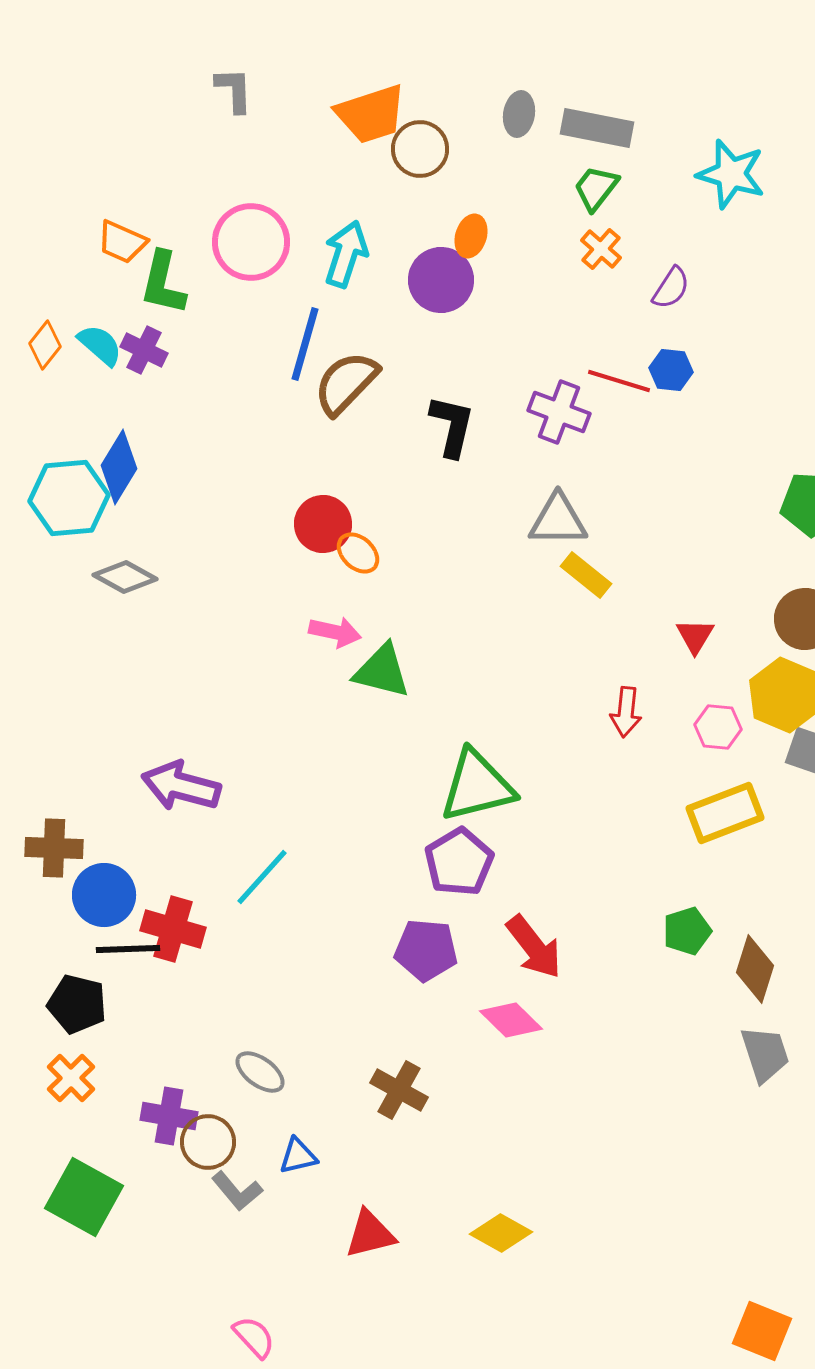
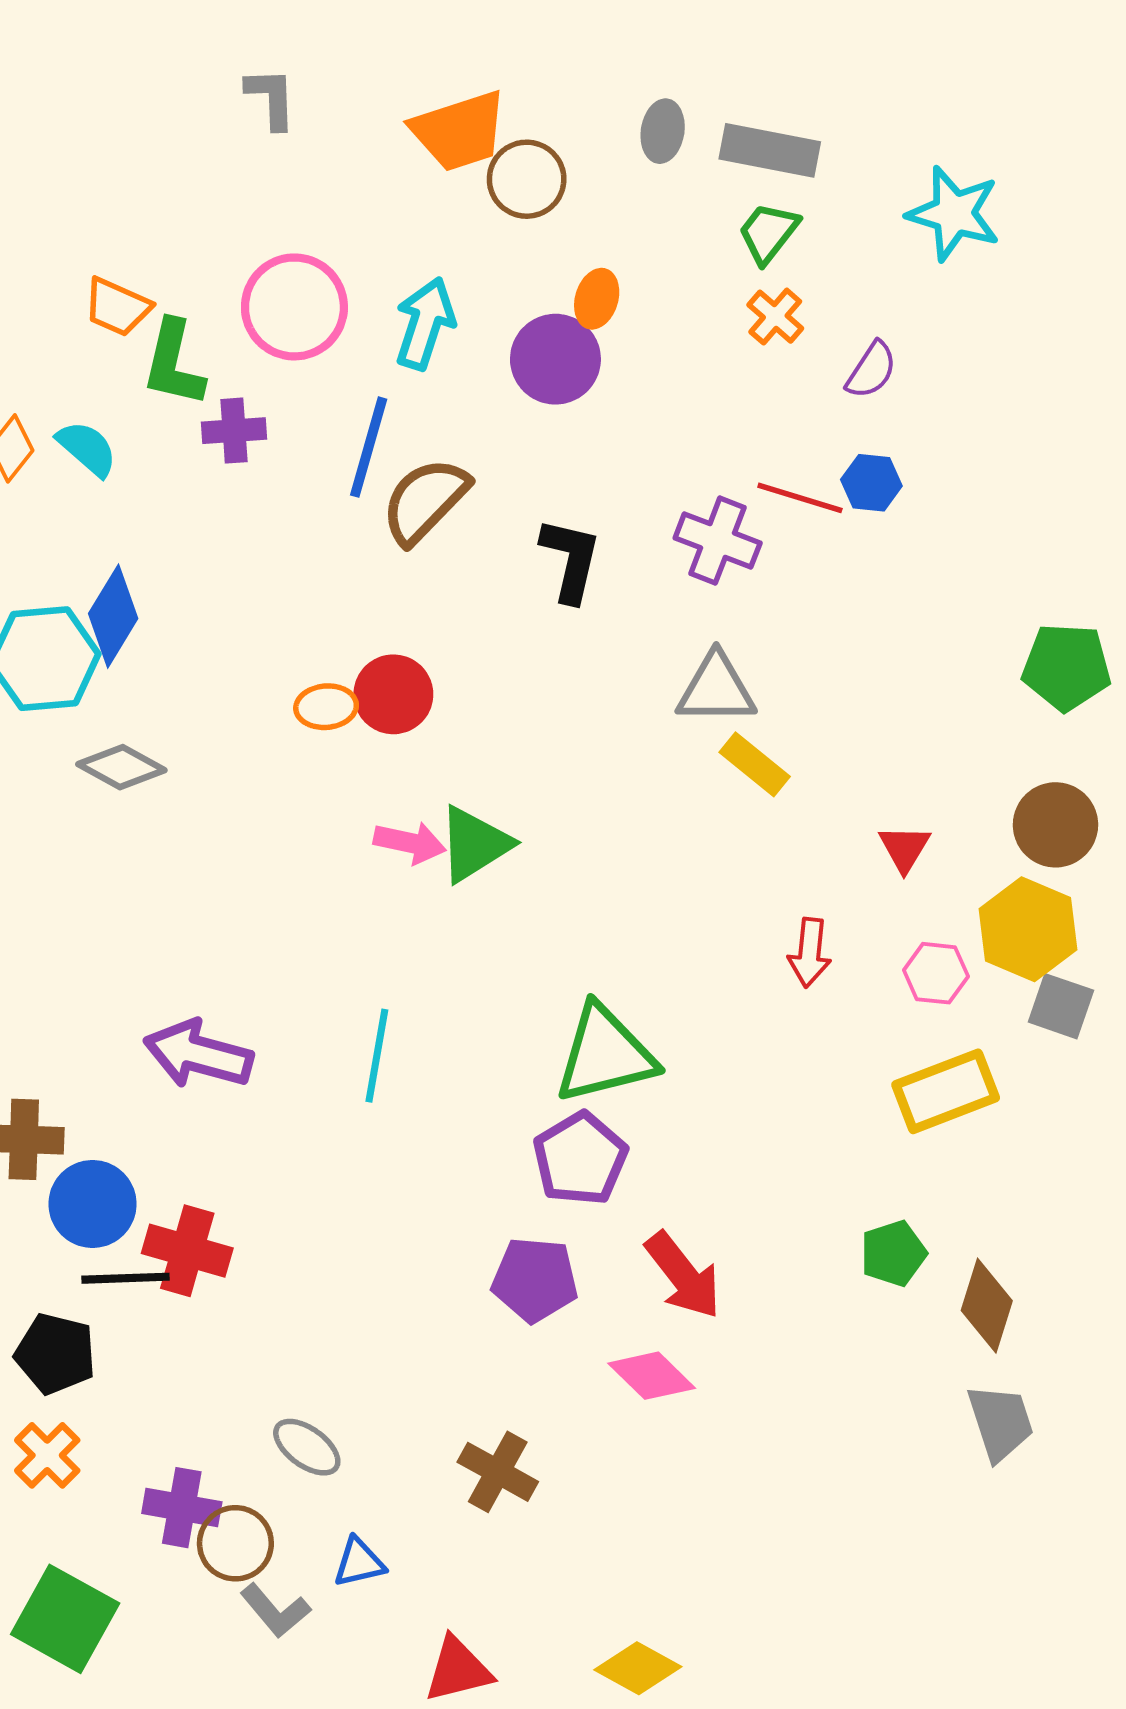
purple cross: (144, 350) -> (234, 431), moved, turned -30
orange ellipse: (358, 553) -> (326, 707), moved, turned -48
green triangle: (382, 671) -> (474, 844), moved, turned -46
cyan line: (262, 877) -> (377, 1056), moved, turned -32

